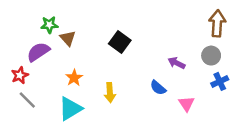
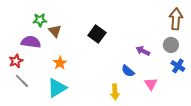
purple semicircle: (38, 52) -> (31, 42), turned 42
blue cross: (220, 81) -> (178, 66), turned -32
yellow arrow: (110, 93) -> (115, 92), moved

